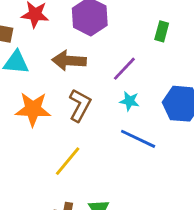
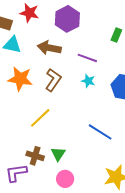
purple line: (124, 69) -> (87, 58), turned 60
blue line: (138, 139) -> (100, 132), moved

